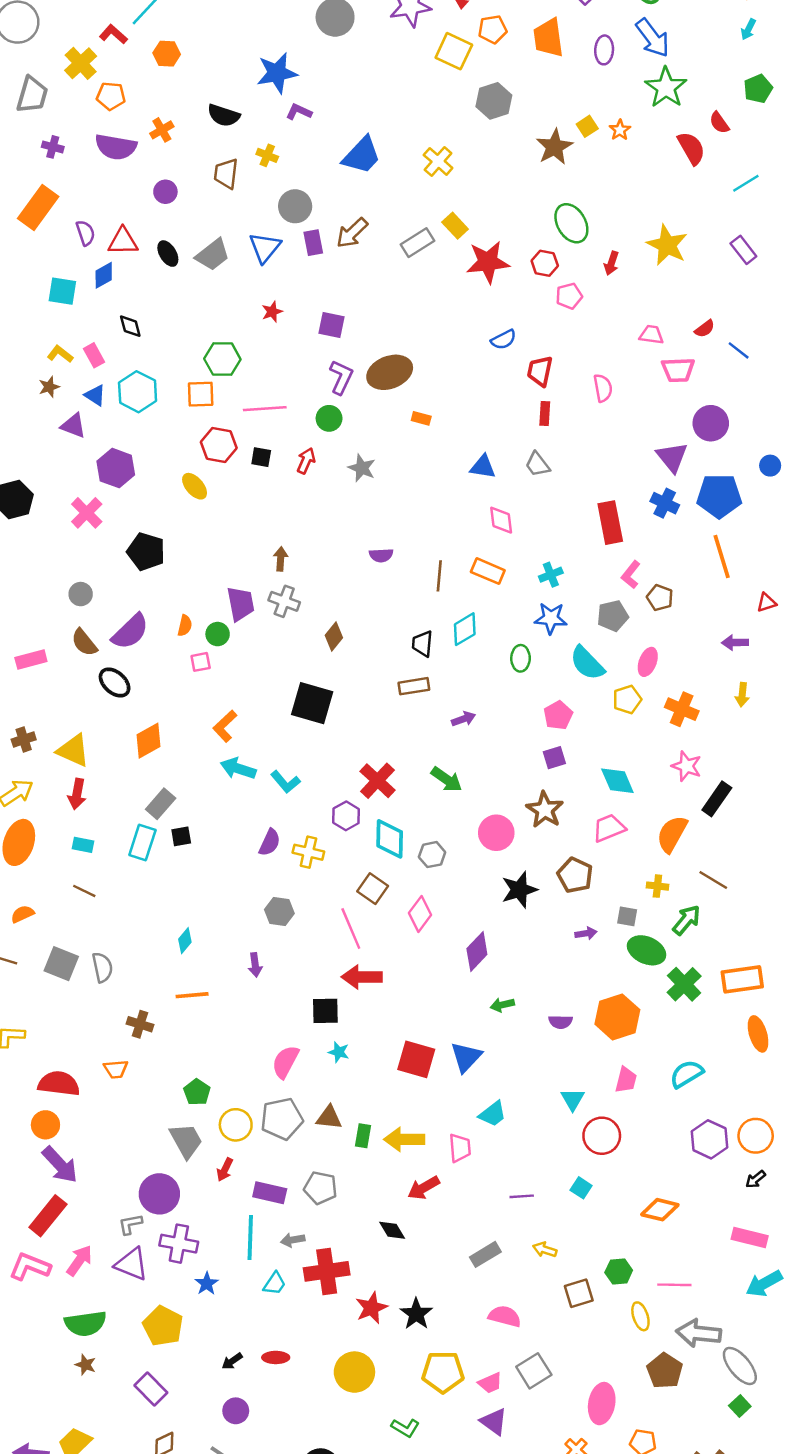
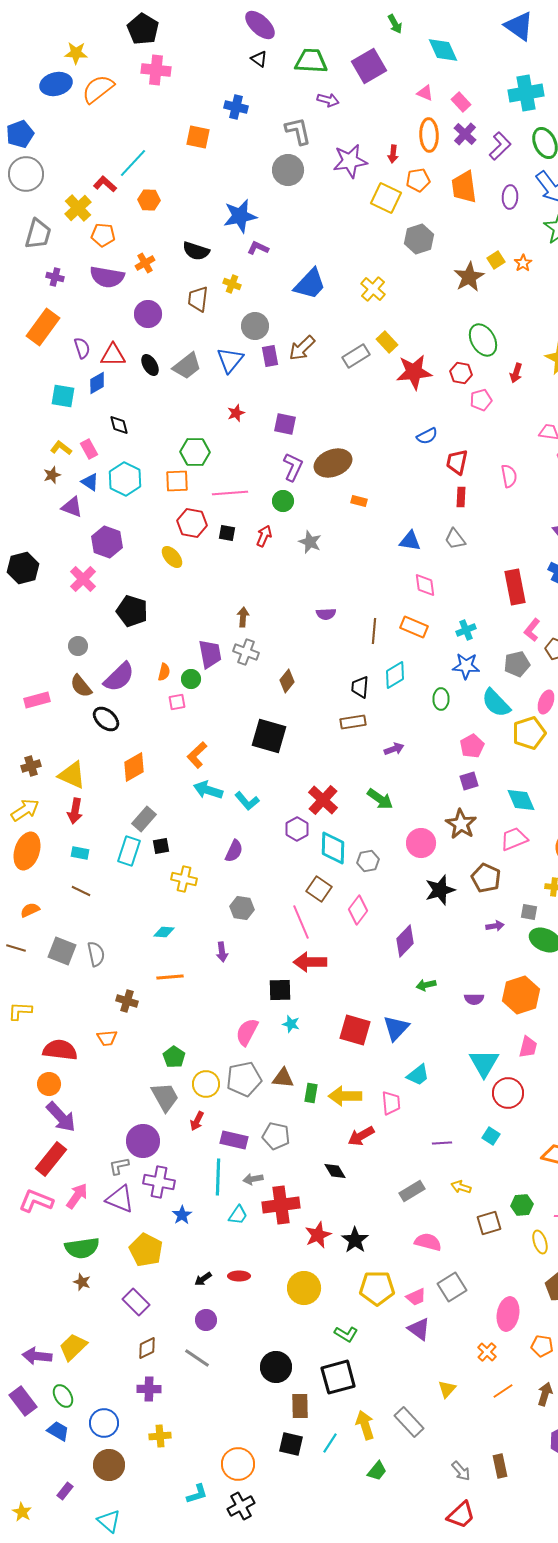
purple circle: (165, 192) -> (148, 314), size x1.4
yellow pentagon: (627, 699) -> (529, 733), size x1.4
yellow cross: (308, 852) -> (184, 879), moved
cyan diamond: (185, 941) -> (164, 932), turned 55
cyan triangle: (573, 1099) -> (484, 1063), size x1.5

